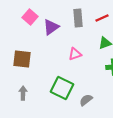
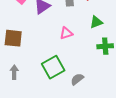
green square: (62, 88) -> (53, 67), turned 35

